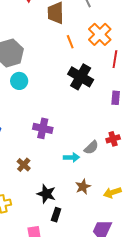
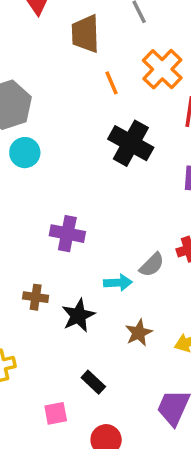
brown cross: (24, 165) -> (36, 297), turned -32
black star: (46, 194) -> (78, 315), moved, turned 30
black rectangle: (56, 215) -> (93, 382), turned -64

